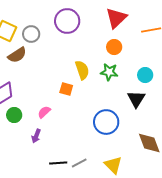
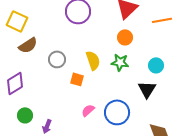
gray circle: (31, 34) -> (57, 59), moved
pink semicircle: (44, 112) -> (88, 110), moved
green circle: (14, 115) -> (25, 115), moved

